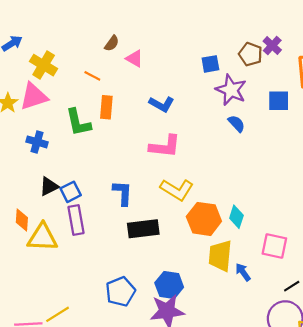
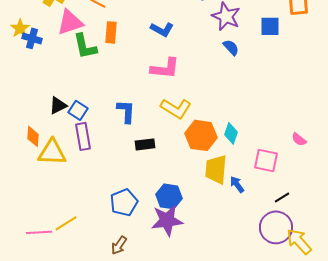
pink triangle: (34, 96) -> (70, 22), moved
blue cross: (37, 142) -> (32, 38), moved
blue square: (71, 192) -> (78, 110), turned -30
black rectangle: (143, 229) -> (145, 144), size x0.7

